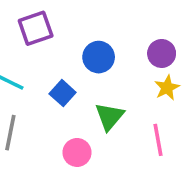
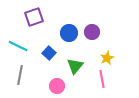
purple circle: (162, 53) -> (92, 32), moved
yellow star: (167, 88) -> (107, 58), moved

